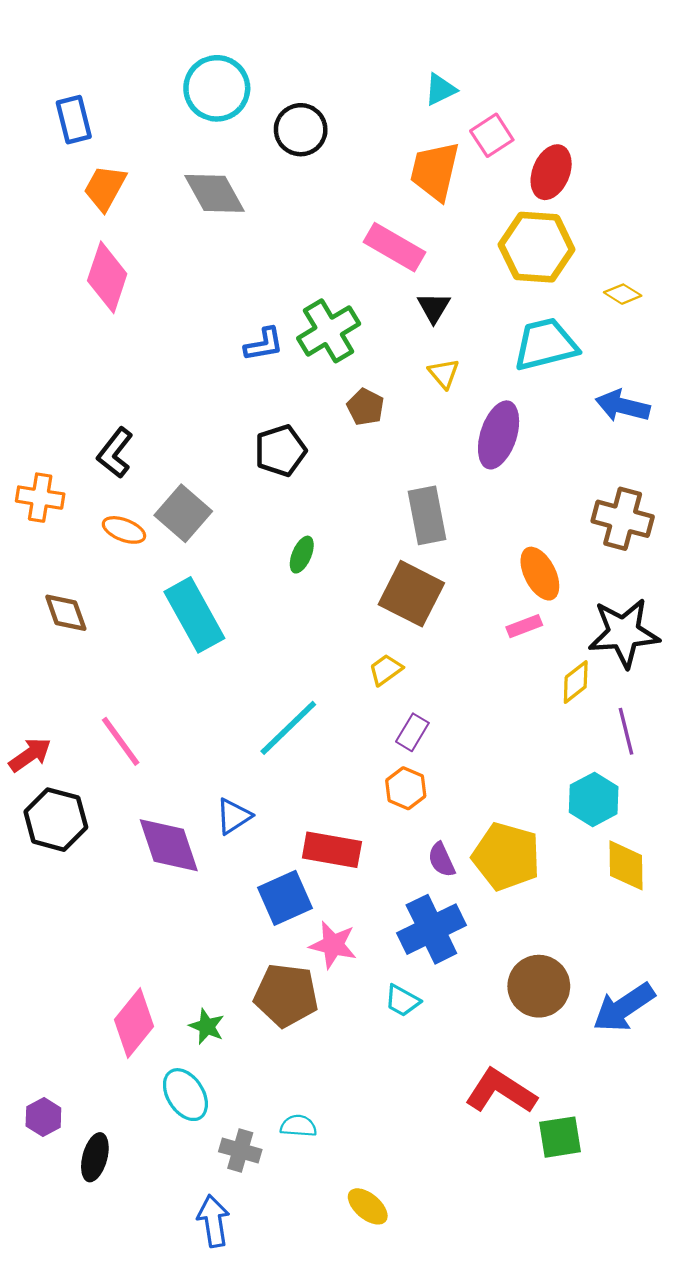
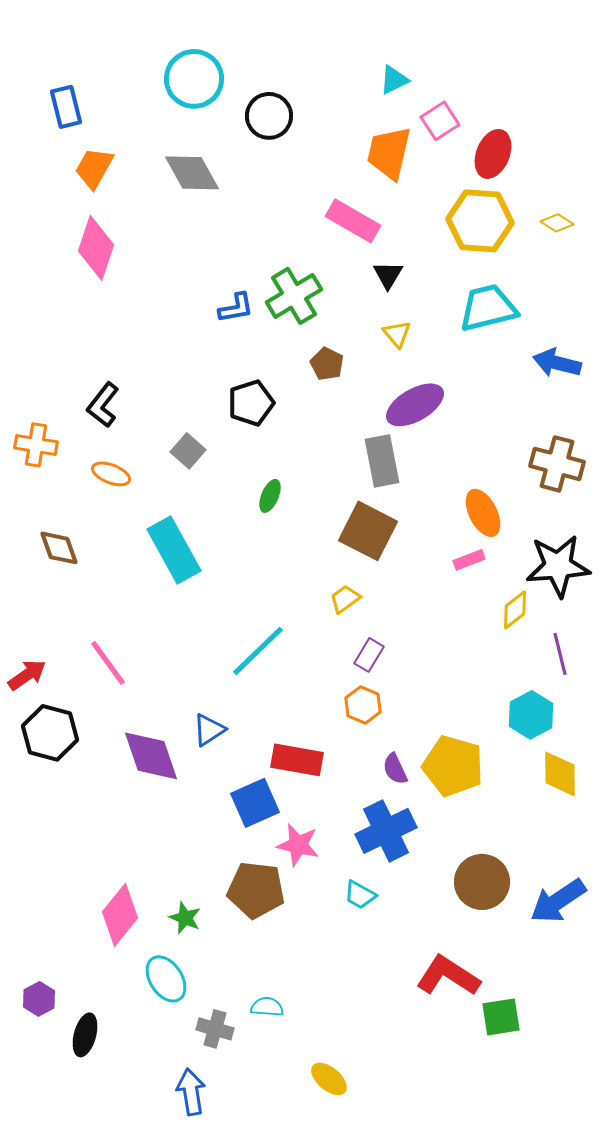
yellow diamond: (623, 294) -> (557, 223), moved
purple ellipse: (499, 435) -> (415, 405), moved, turned 42
gray square: (183, 513) -> (188, 451), moved, size x0.7

